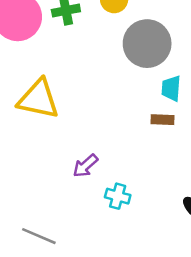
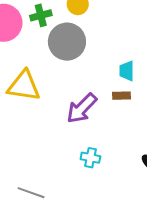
gray circle: (147, 44) -> (67, 42), moved
purple arrow: (85, 166) -> (82, 108), moved, size x1.6

